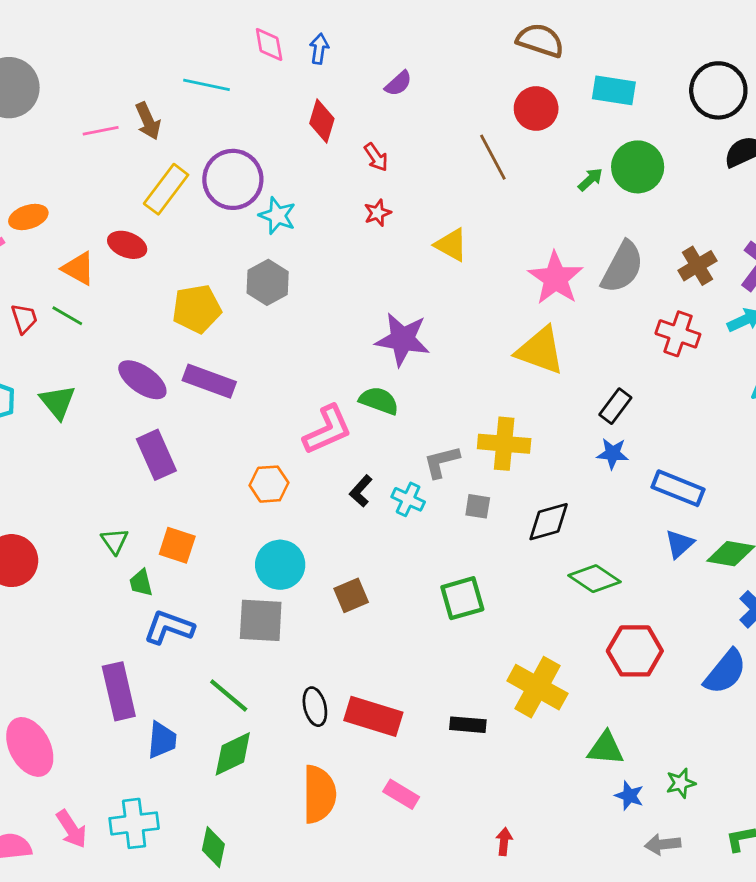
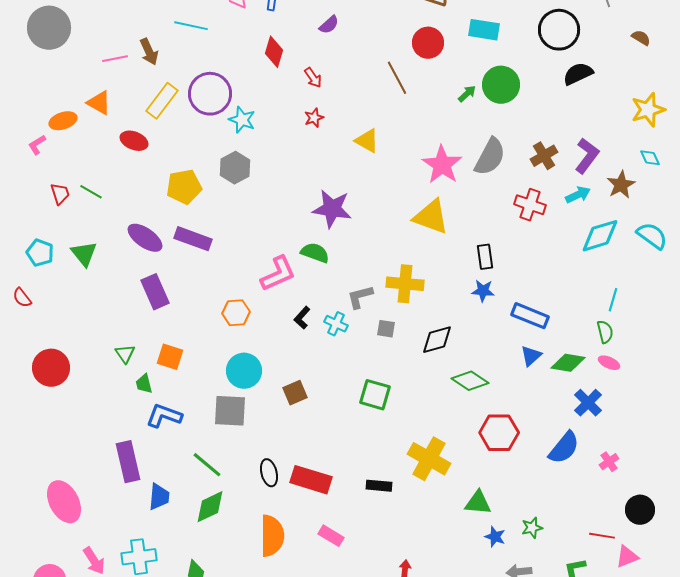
orange triangle: (78, 268) -> (99, 103), moved
black rectangle: (615, 406) -> (485, 257), turned -45
green square: (462, 598) -> (375, 395), turned 32

